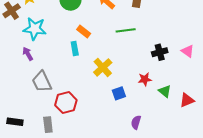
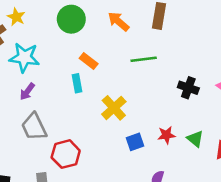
black cross: (160, 52) -> (188, 88), turned 35
purple arrow: (28, 54) -> (27, 92), moved, turned -112
red star: (145, 79) -> (166, 135), moved

